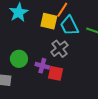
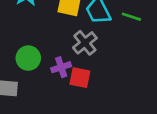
purple cross: (42, 66) -> (61, 67), turned -32

